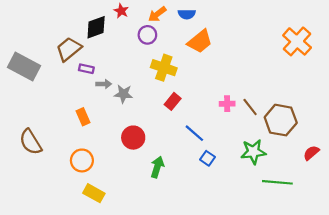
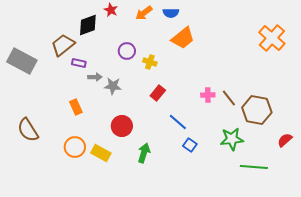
purple circle: (147, 35) -> (127, 51), moved
yellow cross: (164, 68) -> (150, 62), size x0.6
yellow rectangle: (94, 193) -> (101, 153), moved

